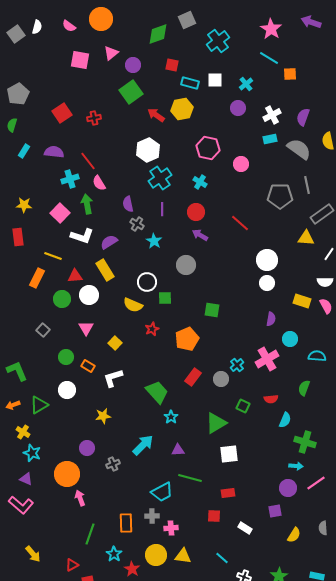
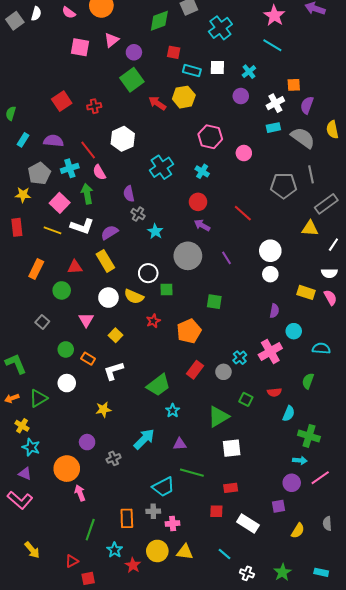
orange square: (290, 74) -> (294, 85), moved
gray pentagon: (18, 94) -> (39, 173), moved
white hexagon: (148, 150) -> (123, 139), moved
purple line: (162, 209) -> (227, 258), moved, turned -32
yellow line: (53, 256) -> (52, 230), moved
gray circle: (186, 265) -> (188, 256), size x1.4
white circle: (89, 295) -> (108, 298), moved
green trapezoid: (157, 392) -> (158, 385), turned 95
white rectangle: (245, 528) -> (248, 524), size x1.5

